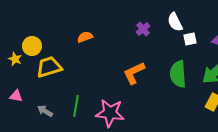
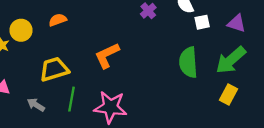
orange semicircle: (85, 37) -> (58, 20), moved
yellow trapezoid: (49, 67) -> (54, 69), moved
orange L-shape: (134, 73) -> (107, 55), moved

